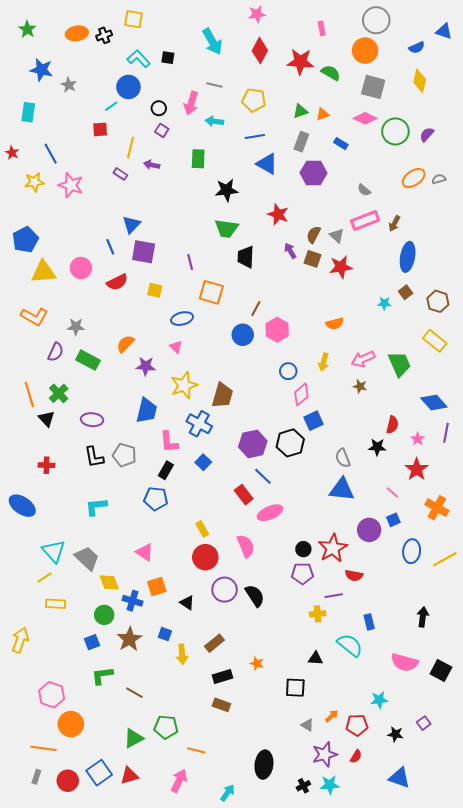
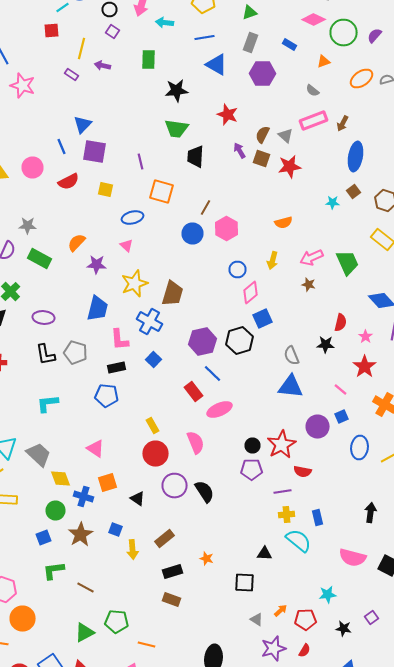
orange triangle: (323, 114) -> (324, 62), moved
black rectangle: (166, 470) -> (116, 368), turned 48
yellow cross: (318, 614) -> (286, 514), moved

